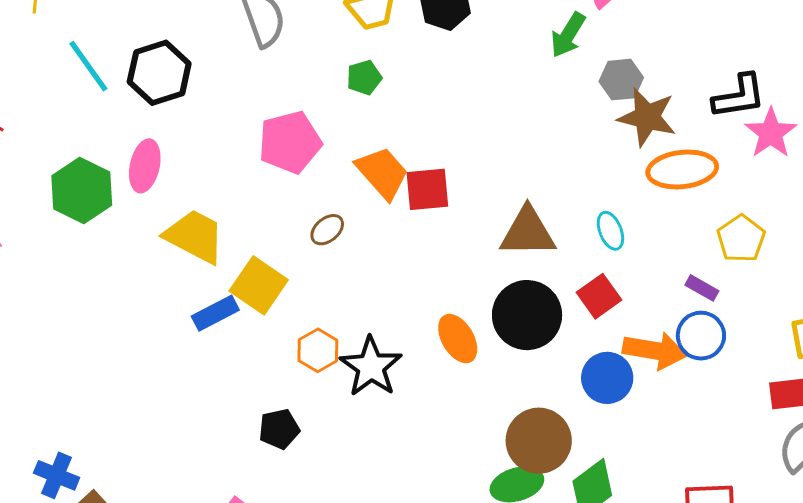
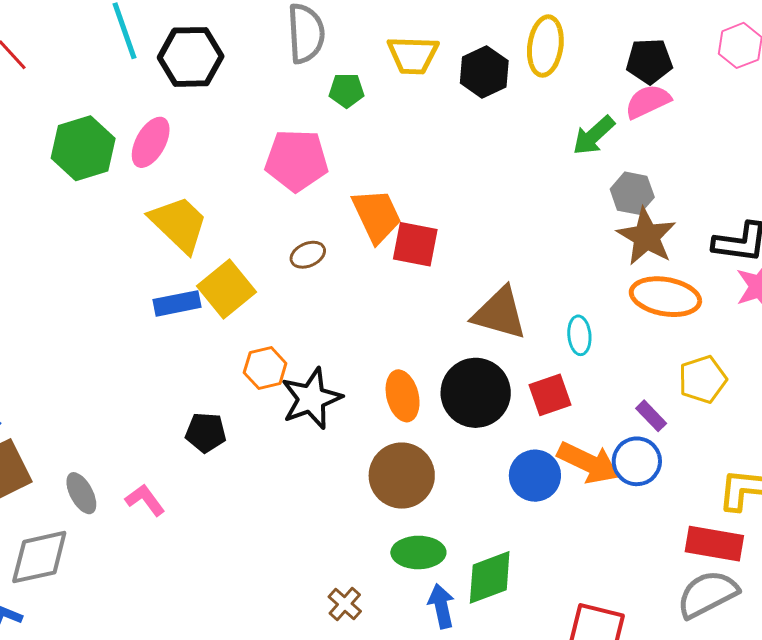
green pentagon: (364, 78) -> (346, 90), moved
brown circle: (539, 441) -> (402, 476), moved

